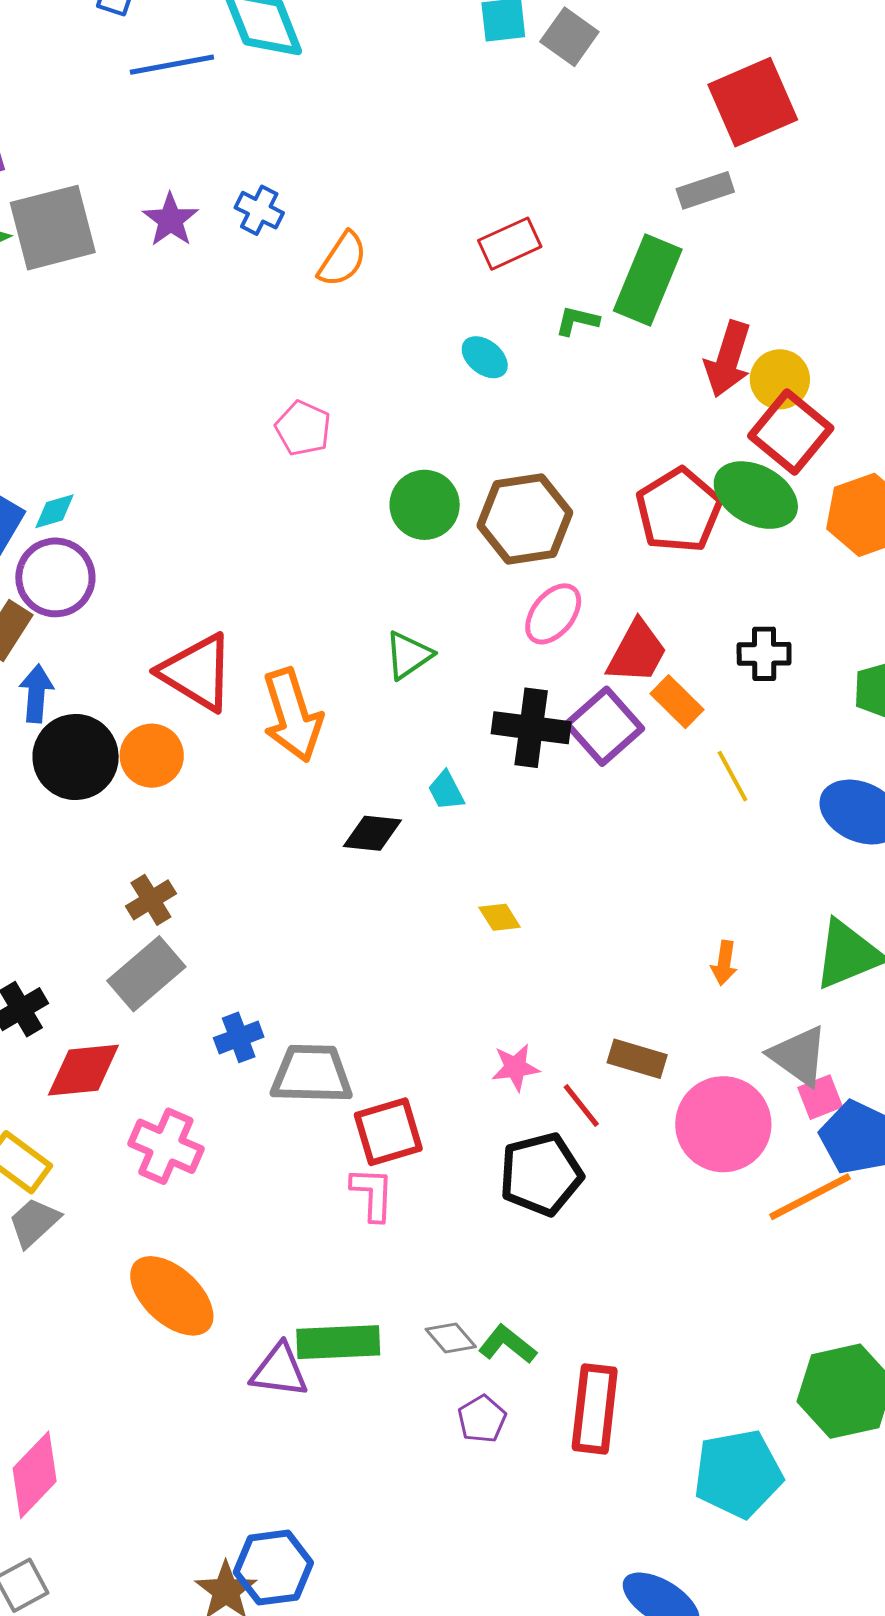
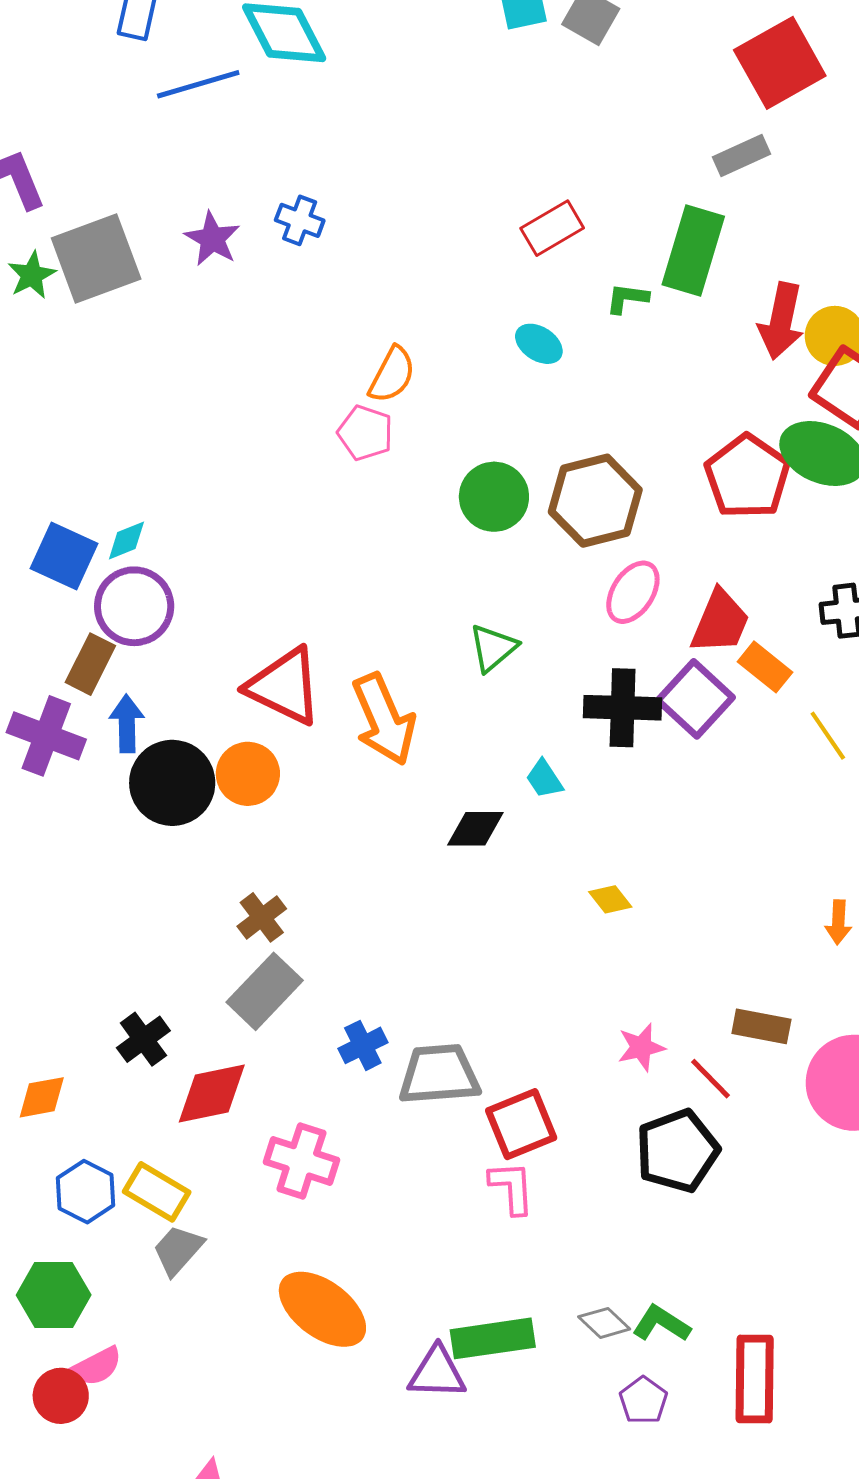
orange semicircle: (342, 259) -> (392, 375), moved

